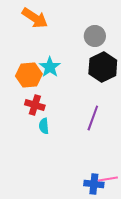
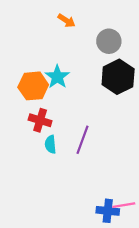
orange arrow: (35, 18) -> (66, 21), moved, size x0.6
purple line: (93, 118) -> (83, 140), moved

